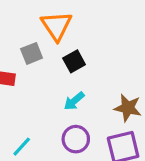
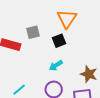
orange triangle: (56, 26) -> (67, 19), moved

